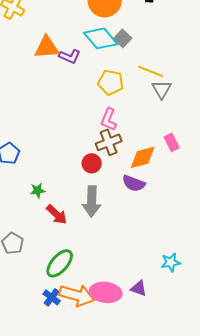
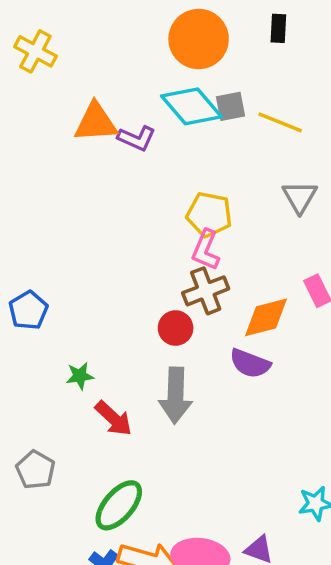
gray square: (123, 38) -> (230, 106), turned 36
yellow line: (151, 71) -> (280, 122), moved
yellow pentagon: (111, 82) -> (209, 215), moved

